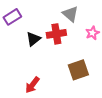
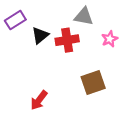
gray triangle: (70, 14) -> (84, 17), turned -30
black triangle: (33, 39) -> (40, 35), moved

